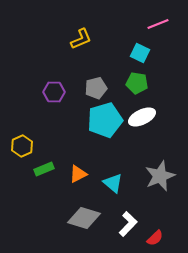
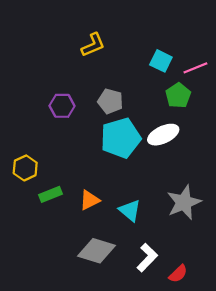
pink line: (158, 24) -> (195, 68), moved
green pentagon: (137, 83) -> (178, 95), moved, turned 30
gray pentagon: (96, 88) -> (110, 101), turned 30

